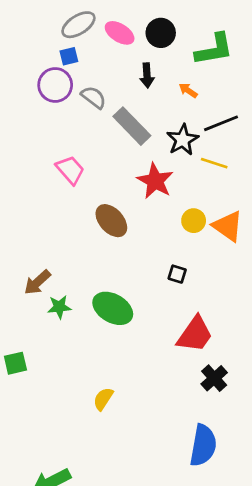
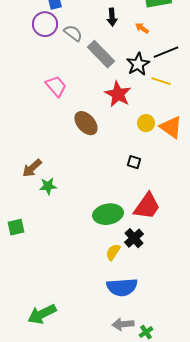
green ellipse: (113, 308) -> (108, 214), moved, turned -40
black cross: (214, 378) -> (134, 238), moved
yellow semicircle: (103, 399) -> (113, 252), moved
blue semicircle: (203, 445) -> (122, 287), moved, turned 76

